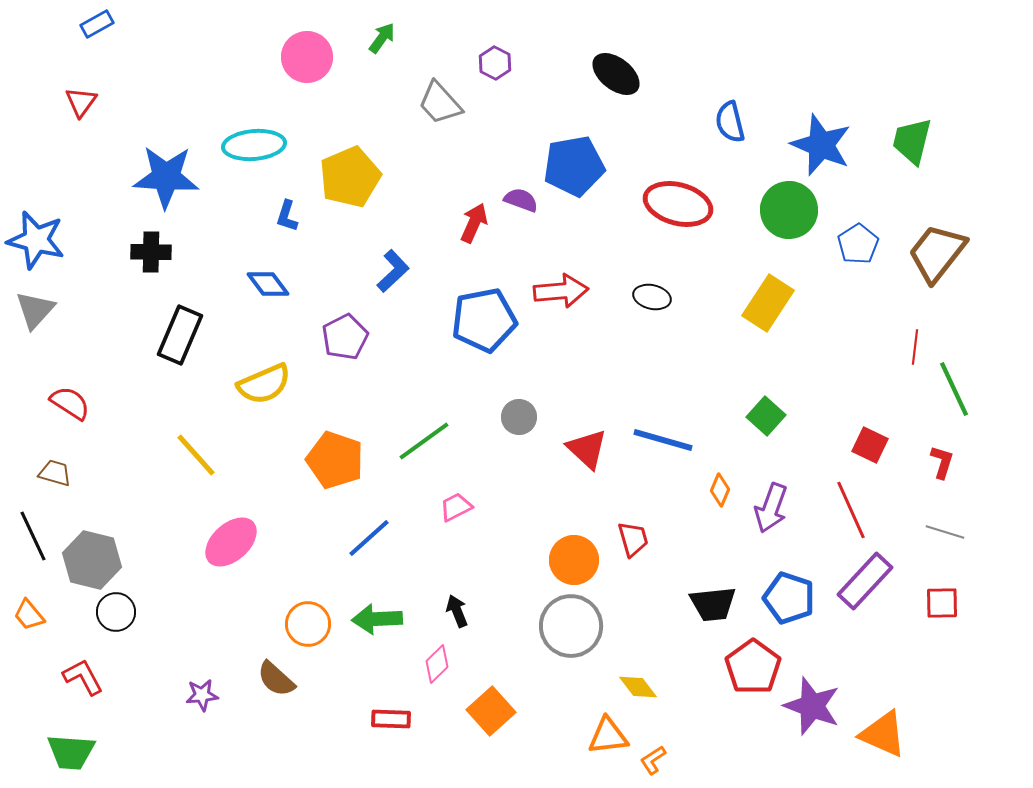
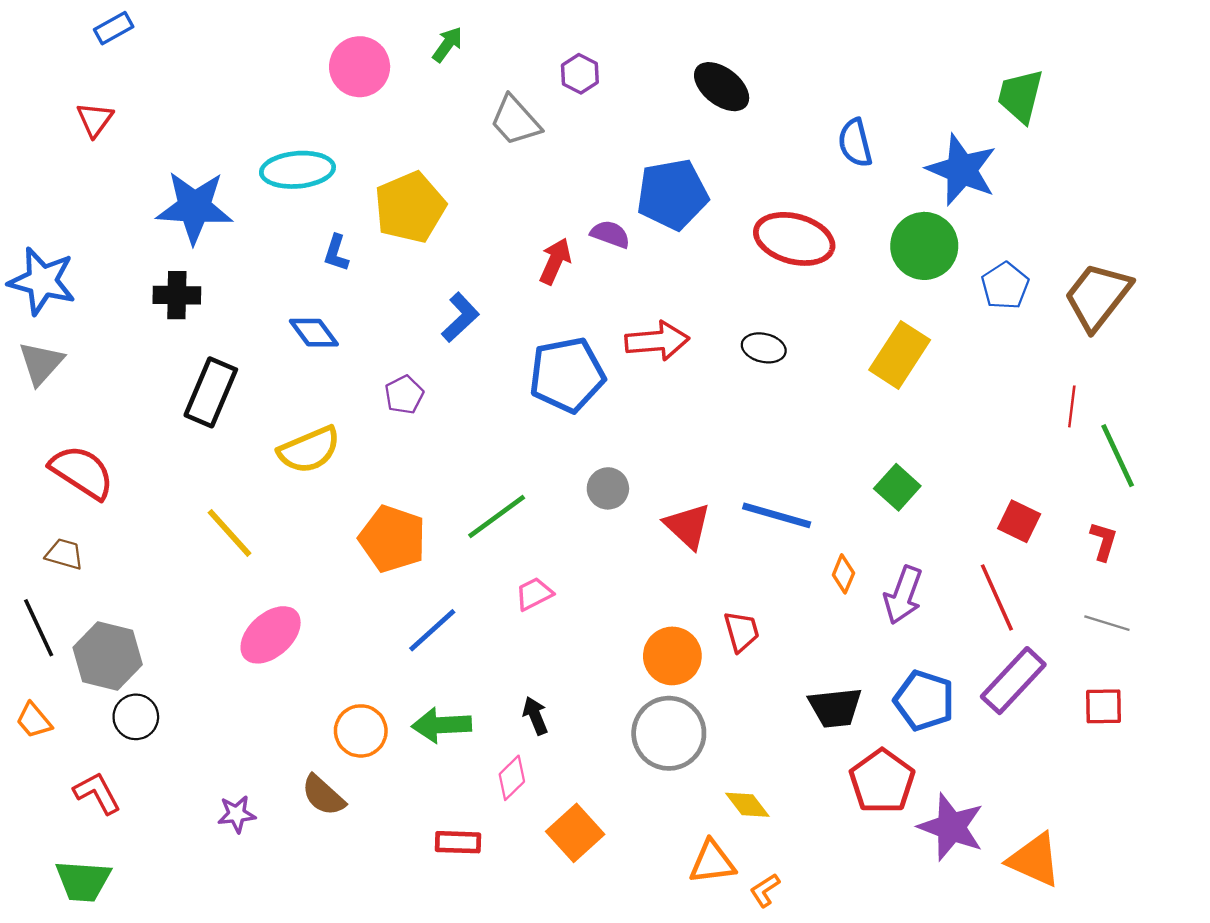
green trapezoid: (912, 141) -> (1020, 96), moved
purple pentagon: (345, 337) -> (404, 395), size x0.7
red semicircle: (70, 403) -> (82, 472), size x1.4

